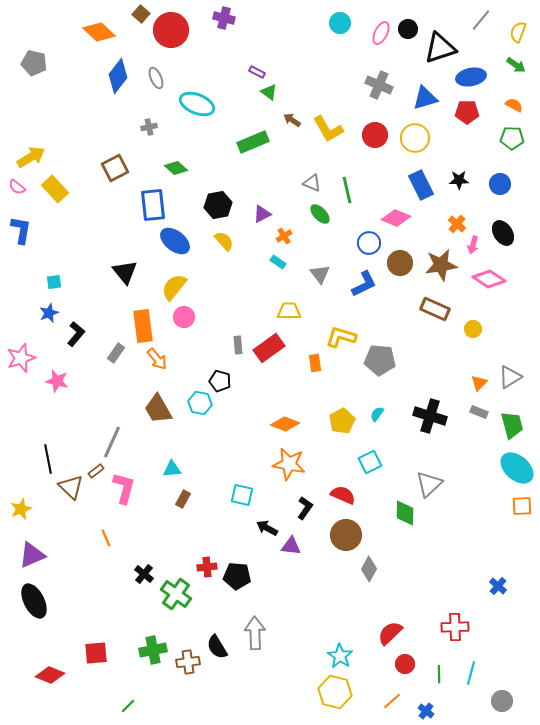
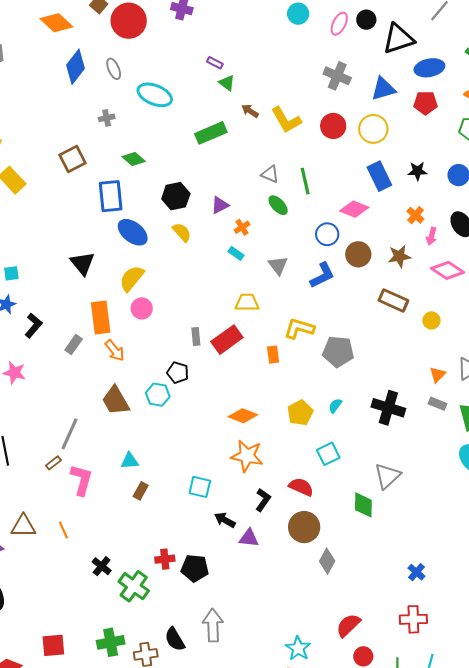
brown star: (441, 265) -> (399, 256), size x0.7
brown triangle: (71, 487) -> (23, 526), moved, turned -44
blue cross: (498, 586) -> (416, 572), moved

